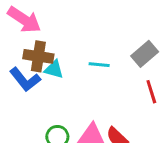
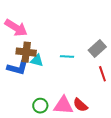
blue L-shape: (25, 79) -> (18, 68), turned -35

